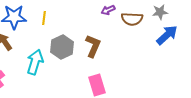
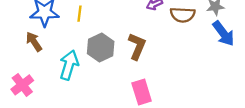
blue arrow: (167, 35) -> (224, 33), turned 95

